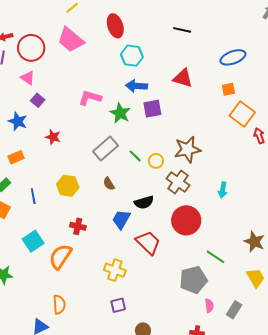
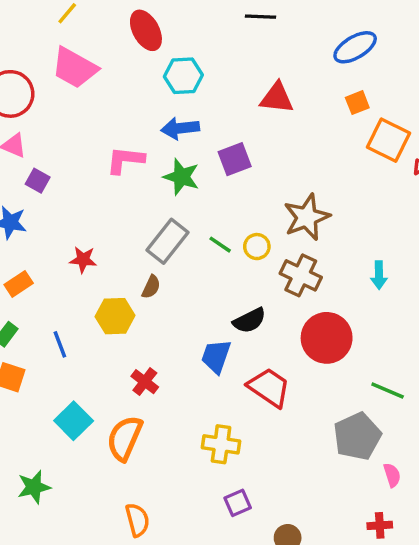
blue arrow: (136, 86) -> (180, 128), moved
red star: (53, 137) -> (83, 260), moved
brown semicircle: (109, 184) -> (151, 287), moved, turned -112
red cross: (78, 226) -> (145, 382), turned 35

